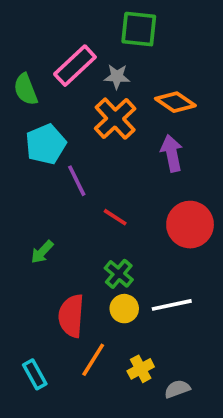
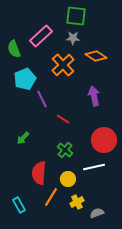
gray star: (117, 77) -> (73, 38), moved
purple arrow: (172, 153) -> (94, 96), moved
red circle: (190, 225) -> (104, 140), moved
yellow circle: (124, 309) -> (68, 179), moved

